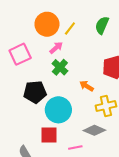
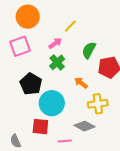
orange circle: (47, 24) -> (28, 17), moved
green semicircle: (102, 25) -> (89, 50), moved
black pentagon: (35, 92) -> (31, 84), turned 30

